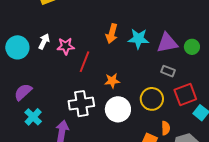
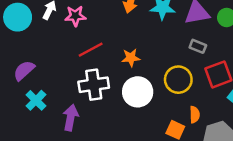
red line: (85, 62) -> (91, 50), moved, turned 40

